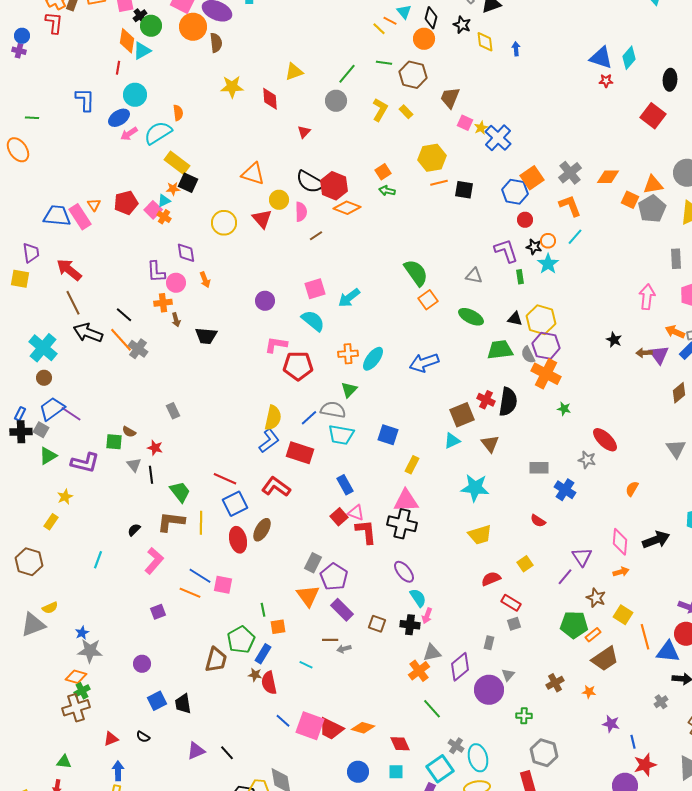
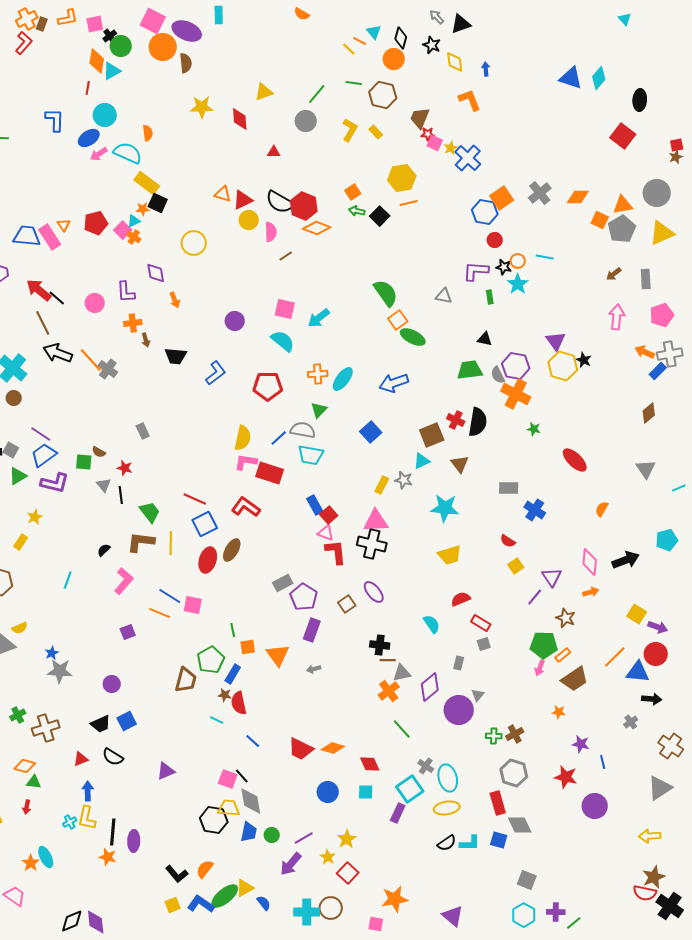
red L-shape: (54, 23) -> (24, 43), turned 35
red star: (606, 81) -> (428, 134), moved
red triangle: (304, 132) -> (274, 152), turned 48
cyan semicircle: (158, 133) -> (128, 153), turned 56
orange triangle: (253, 174) -> (223, 194), size x0.7
black square: (464, 190) -> (380, 216), moved, turned 36
orange L-shape: (570, 206) -> (470, 100), moved
red triangle: (262, 219) -> (243, 200), moved, turned 45
cyan line: (575, 237) -> (545, 257), turned 60
purple L-shape: (506, 251) -> (476, 271), turned -68
pink circle: (176, 283) -> (95, 303), moved
pink square: (315, 289) -> (285, 309), turned 30
black line: (124, 315) -> (57, 298), moved
green ellipse: (471, 317) -> (413, 337), moved
yellow hexagon: (541, 320) -> (563, 366), moved
pink L-shape: (276, 345) -> (246, 462), moved
brown arrow: (644, 353) -> (614, 274), moved, turned -35
purple triangle: (659, 355) -> (556, 341), moved
blue trapezoid: (52, 409) -> (44, 455), moved
blue square: (388, 435) -> (371, 432), moved, turned 30
blue L-shape: (269, 441) -> (216, 373), moved
gray star: (587, 460) -> (404, 480), moved
red square: (339, 517) -> (329, 515), moved
red ellipse: (238, 540) -> (208, 560), turned 30
gray rectangle: (313, 563) -> (283, 583), turned 36
yellow square: (525, 564) -> (516, 566), moved
orange triangle: (308, 596) -> (278, 655), moved
cyan semicircle: (418, 598) -> (432, 624), moved
purple rectangle: (342, 610) -> (312, 630), turned 65
yellow square: (623, 615) -> (637, 614), moved
pink arrow: (427, 616) -> (540, 668), moved
brown square: (377, 624) -> (347, 604), moved, turned 36
orange line: (645, 637) -> (615, 657), turned 60
brown line: (330, 640) -> (388, 660), moved
cyan line: (306, 665) -> (217, 720), moved
orange diamond: (76, 677) -> (25, 766), moved
brown cross: (555, 683) -> (515, 734), moved
green cross: (82, 691) -> (18, 715), moved
black trapezoid: (183, 704) -> (101, 724), moved, turned -105
pink square: (310, 726) -> (228, 779), moved, size x0.7
black semicircle: (143, 737) -> (113, 757), size x1.5
black line: (227, 753) -> (242, 776), moved
red star: (645, 765) -> (566, 777), moved, turned 30

